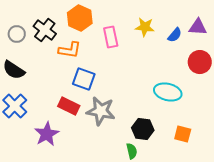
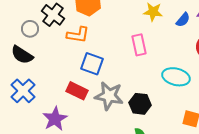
gray circle: (17, 34) -> (30, 29), moved
pink rectangle: (111, 37) -> (139, 45), moved
black hexagon: (143, 129) -> (140, 104), moved

